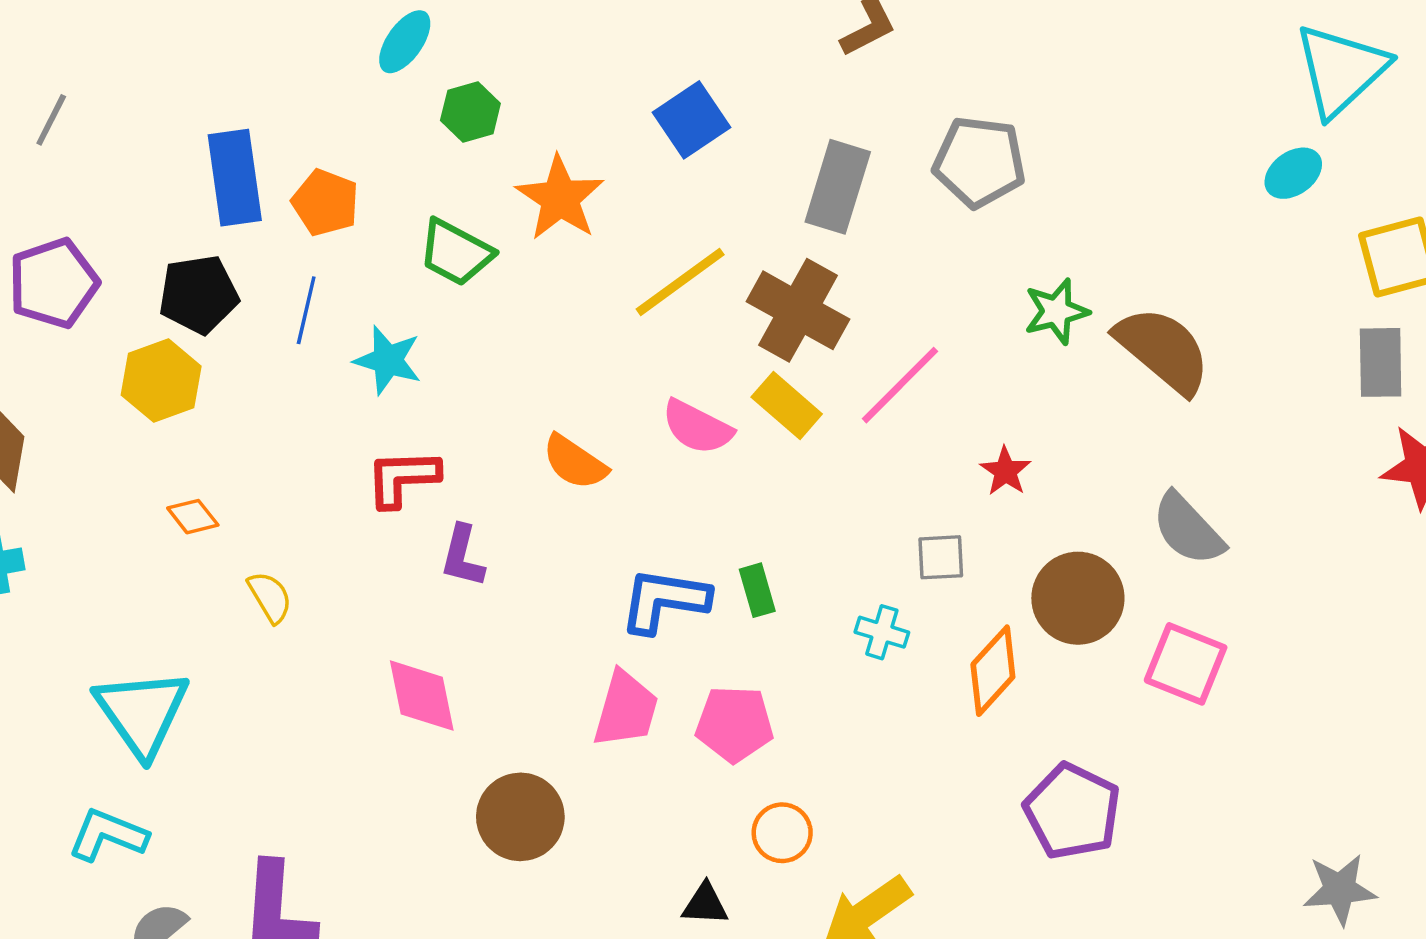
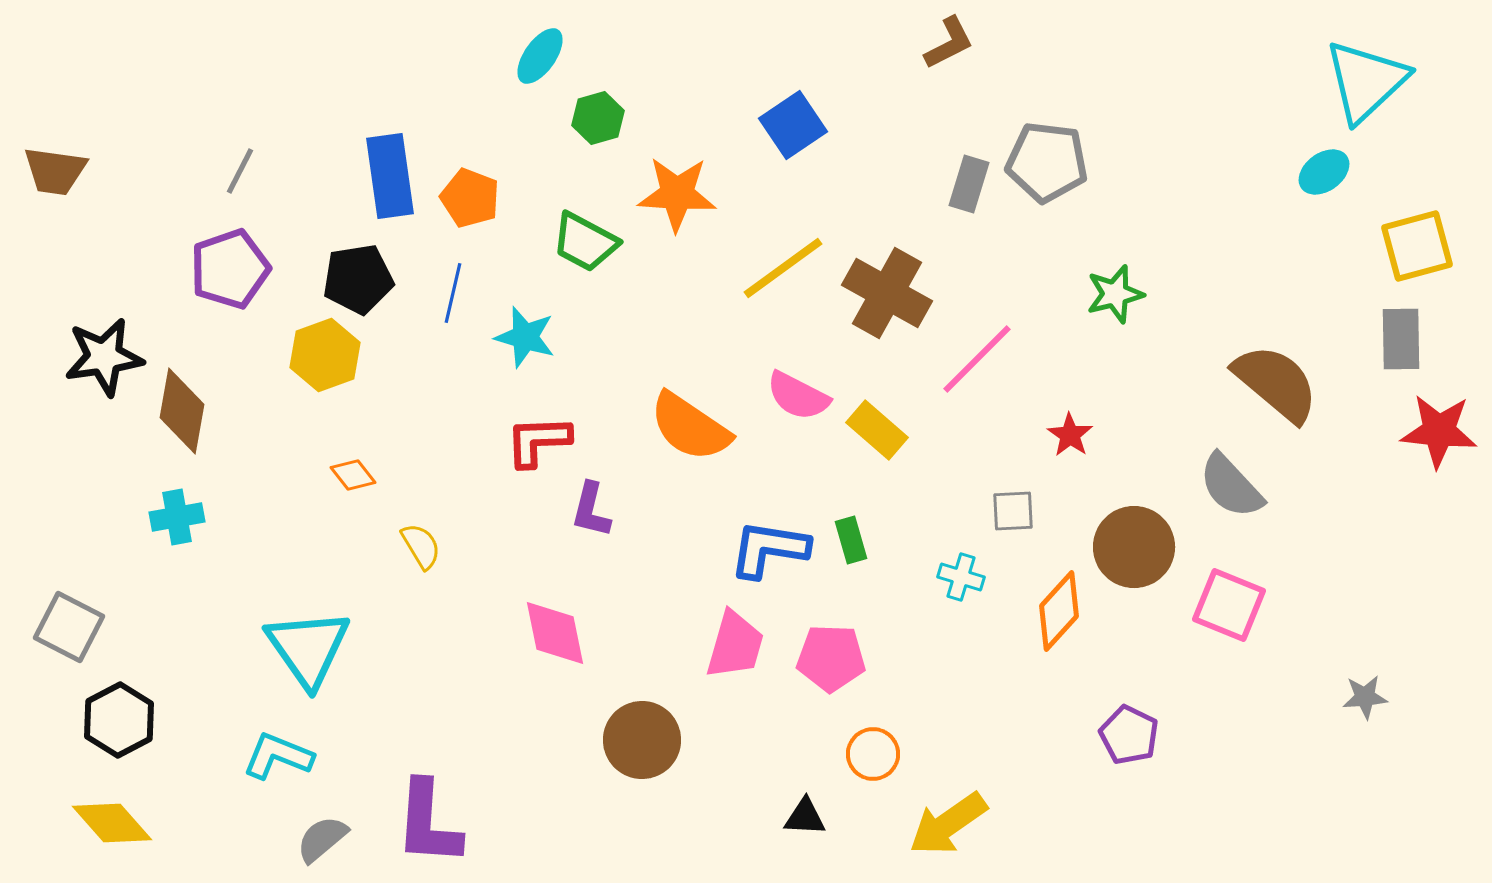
gray line: (51, 120) -> (240, 171), moved
gray rectangle: (838, 187) -> (969, 184), moved, size x0.7
orange star: (560, 198) -> (677, 194), turned -30
brown semicircle: (1163, 350) -> (1276, 383), moved
yellow rectangle: (787, 405) -> (877, 430), moved
orange semicircle: (575, 462) -> (690, 427), size x1.4
purple pentagon: (1072, 811) -> (1129, 735), size x0.7
gray star: (1340, 889) -> (1365, 697), moved, size x0.7

